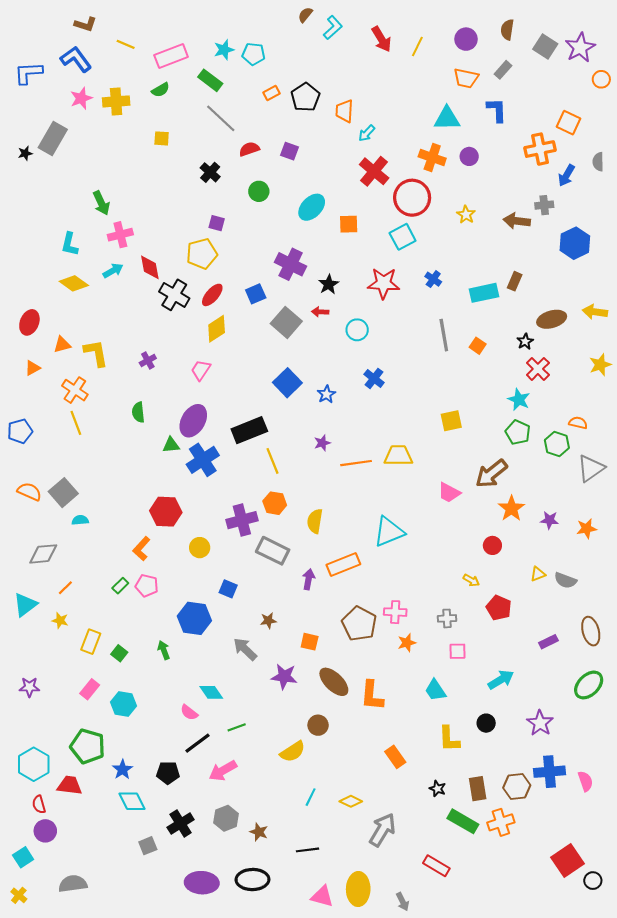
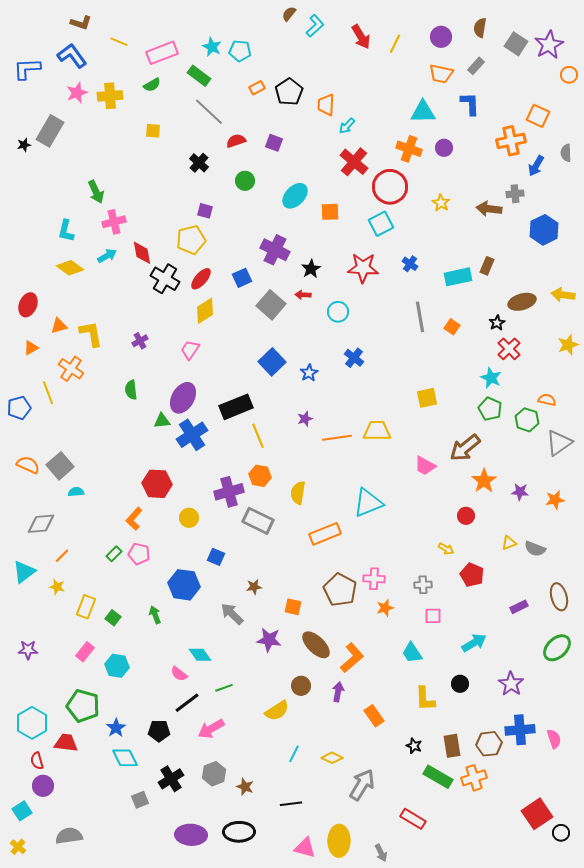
cyan star: (224, 50) -> (212, 47), turned -30
yellow line: (76, 423) -> (48, 393), moved
purple arrow: (308, 579) -> (338, 692), moved
orange L-shape: (372, 696) -> (352, 658), turned -136

